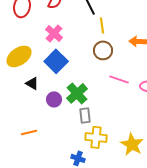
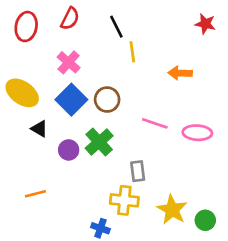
brown circle: (103, 50) -> (107, 100), moved
yellow ellipse: (19, 56) -> (22, 93), turned 70
gray rectangle: (85, 115) -> (138, 171), moved

